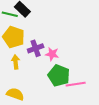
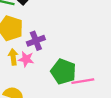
pink star: (52, 54) -> (26, 59), moved

